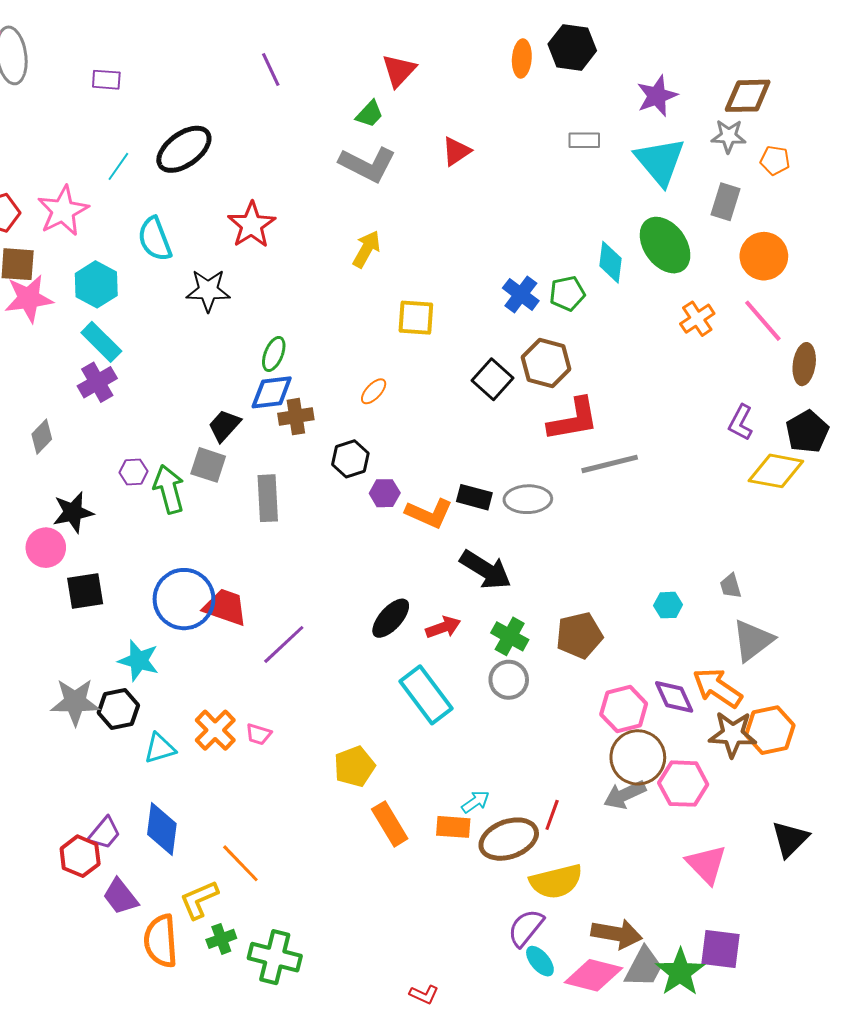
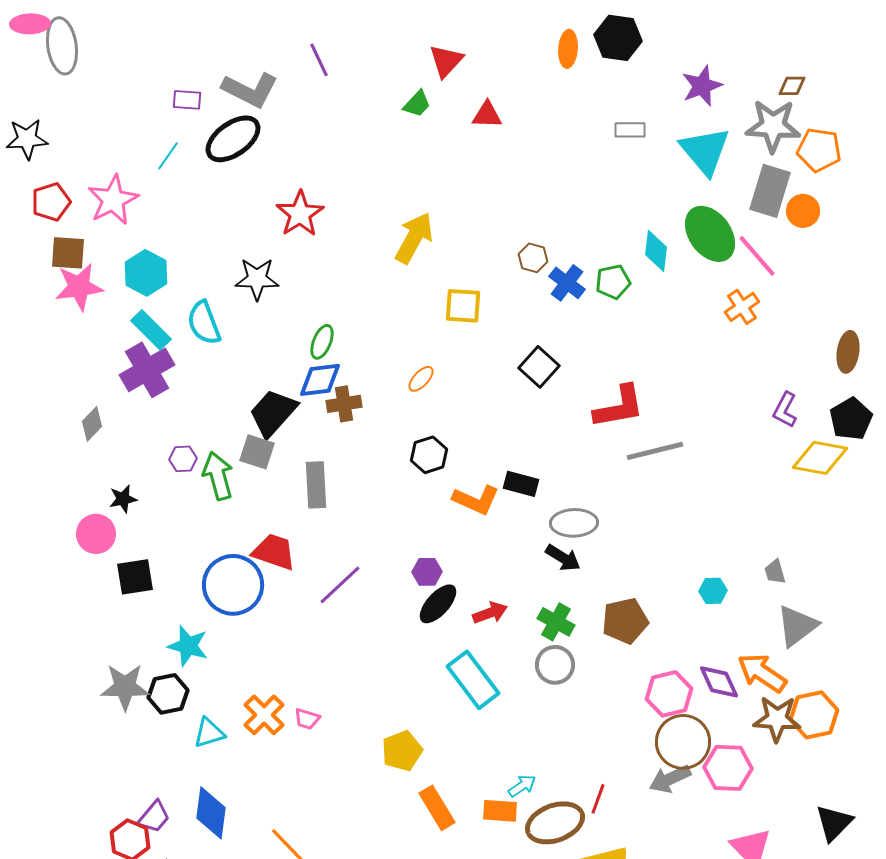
purple rectangle: (106, 80) -> (187, 100), moved
brown diamond: (748, 96) -> (792, 86), size x0.6
gray star: (729, 136) -> (773, 126), size x1.6
red triangle: (456, 151) -> (487, 115), moved, turned 36
orange pentagon: (775, 160) -> (819, 150), size x1.5
gray L-shape: (368, 164) -> (250, 90), moved
gray rectangle: (726, 202) -> (770, 191), size x1.4
cyan semicircle: (155, 239) -> (204, 323), moved
yellow arrow: (367, 249) -> (414, 238), size x1.4
orange circle: (764, 256) -> (803, 211), moved, size x0.7
pink line: (763, 321) -> (757, 256), moved
brown hexagon: (546, 363) -> (533, 258), moved, size x0.6
purple cross: (97, 382) -> (147, 370), size x1.4
black trapezoid: (224, 426) -> (273, 413), size x1.5
black hexagon: (350, 459) -> (429, 455), moved
purple hexagon: (385, 493) -> (427, 572), moved
gray ellipse: (528, 499) -> (574, 523), moved
black star: (73, 512) -> (123, 499), size x0.7
black arrow: (486, 570) -> (563, 558), moved, size x0.7
red trapezoid: (225, 607) -> (274, 552), moved
purple line: (284, 644) -> (340, 585), moved

